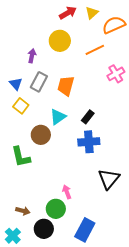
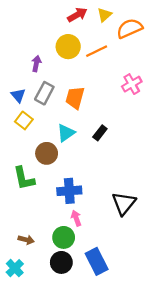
orange line: (95, 50) -> (97, 51), moved
blue cross: (89, 142) -> (69, 191), moved
black circle: (44, 229) -> (61, 262), moved
blue rectangle: (85, 230) -> (97, 261), turned -55

